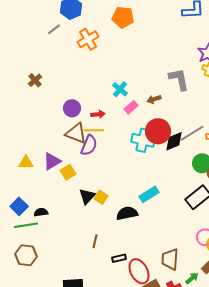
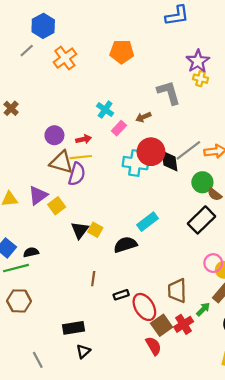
orange pentagon: (123, 17) -> (122, 52), moved
black diamond: (174, 141) -> (170, 161), turned -70

